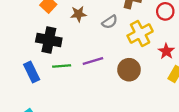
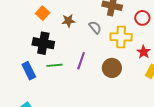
gray semicircle: (110, 22) -> (95, 27), turned -96
yellow cross: (140, 33) -> (121, 37), turned 30
purple line: (93, 61) -> (81, 61), turned -54

